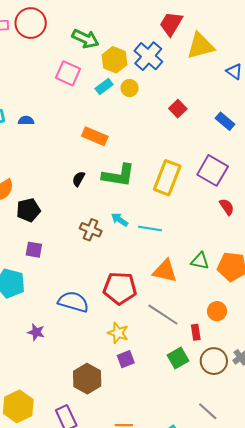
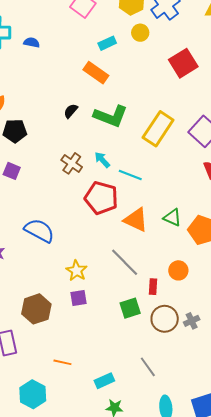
cyan rectangle: (104, 87) -> (107, 43), moved
red square: (178, 109) -> (183, 63), size x1.6
red pentagon: (120, 288) -> (101, 198), moved

